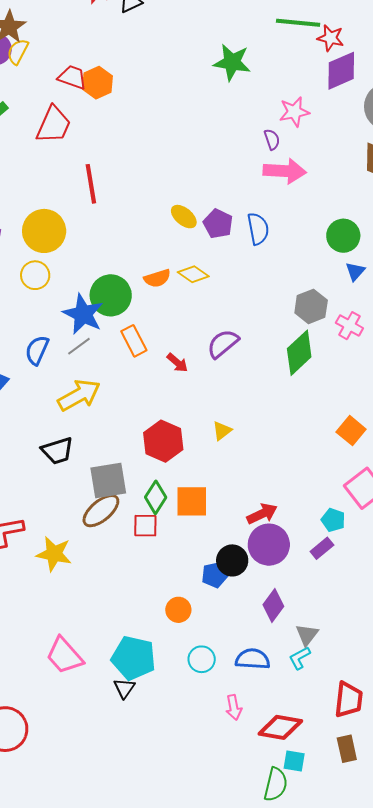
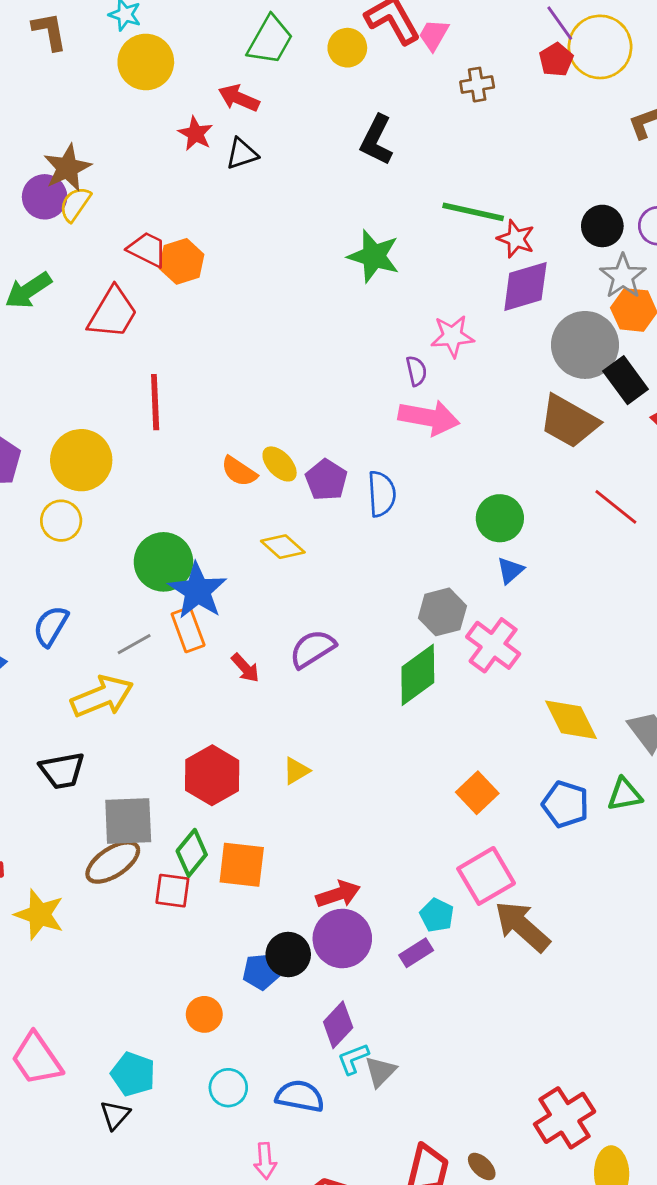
orange semicircle: (157, 278) -> (239, 471), moved, turned 44
blue star: (83, 314) -> (198, 591), moved
pink cross: (349, 326) -> (493, 645), size x1.4
gray line: (79, 346) -> (134, 644), moved
cyan pentagon: (134, 658) -> (133, 1074), size x0.7
cyan L-shape: (300, 658) -> (353, 1059), moved

